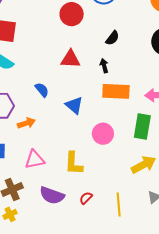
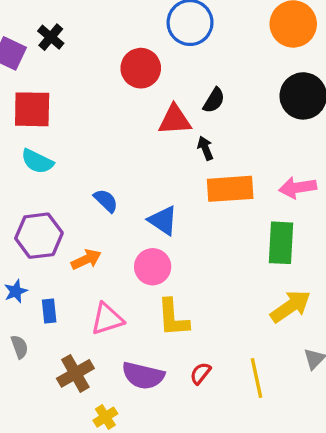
red triangle: (70, 59) -> (175, 120), moved
pink circle: (103, 134) -> (153, 267), moved
yellow cross: (10, 214) -> (105, 417), moved

